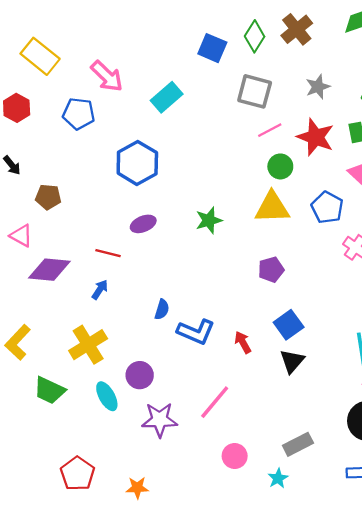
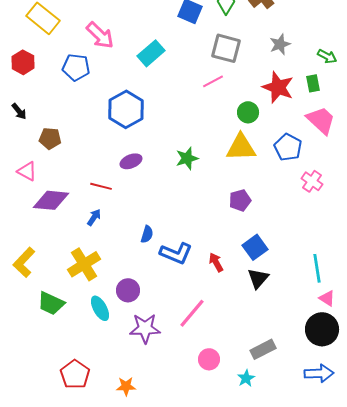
pink line: (270, 130) -> (213, 81), moved

